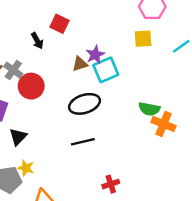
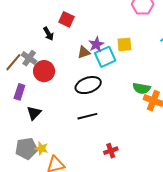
yellow square: (143, 39) -> (124, 44), moved
yellow star: (26, 168) -> (41, 148), moved

